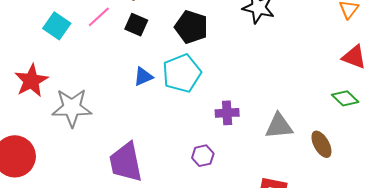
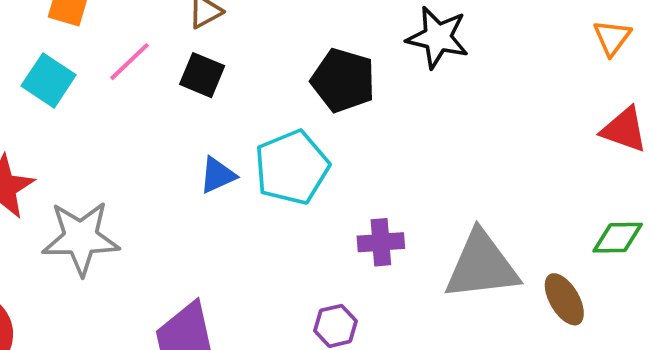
black pentagon: (191, 27) -> (343, 80), moved
green diamond: (345, 98) -> (618, 238), moved, turned -44
gray triangle: (279, 126) -> (482, 266), size x1.4

